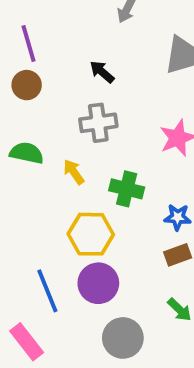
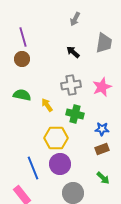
black arrow: (102, 72) -> (73, 52), moved
gray cross: (98, 123) -> (71, 85), moved

